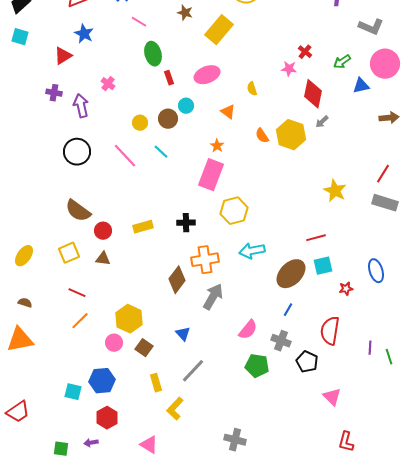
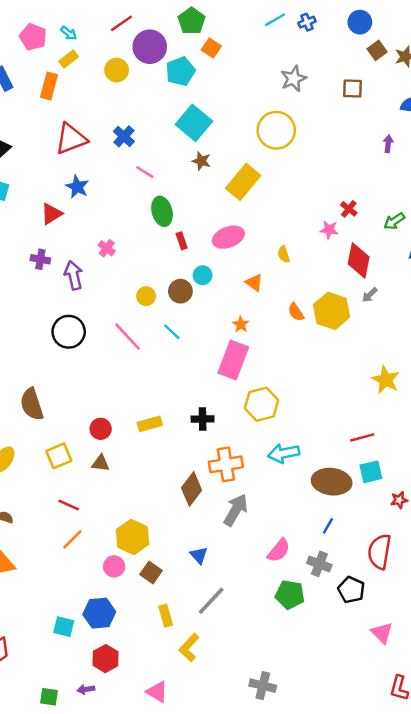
brown semicircle: (78, 211) -> (32, 404), moved, turned 36
brown ellipse: (291, 274) -> (332, 482), turned 52

